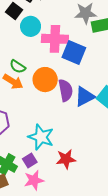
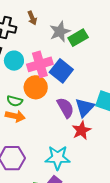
blue square: (74, 52) -> (61, 71), turned 35
orange circle: (45, 80) -> (36, 87), moved
red star: (66, 159) -> (81, 130), moved

